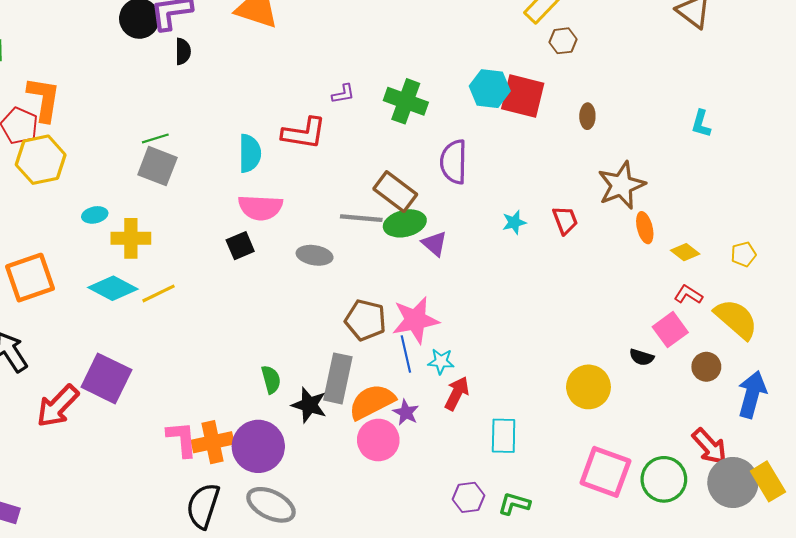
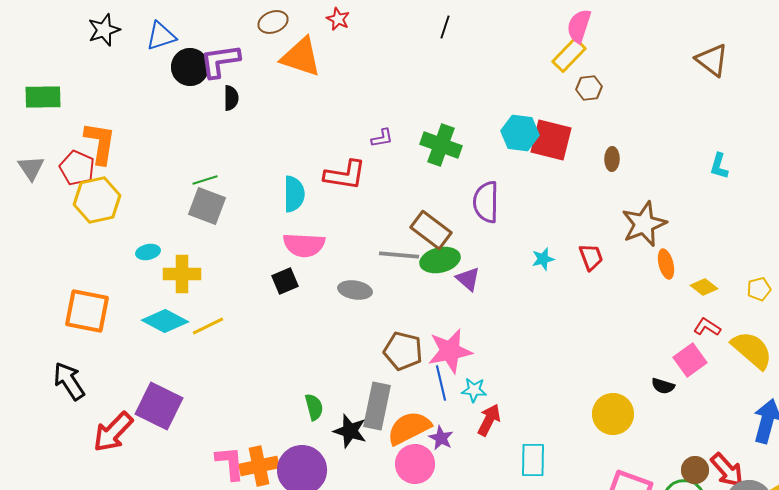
orange square: (30, 278) -> (87, 311), turned 30
brown circle: (706, 367) -> (695, 470), moved

